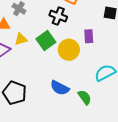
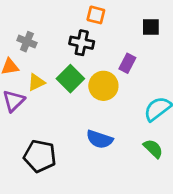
purple rectangle: (89, 36) -> (127, 63), turned 40
green semicircle: (85, 97) -> (153, 149), moved

